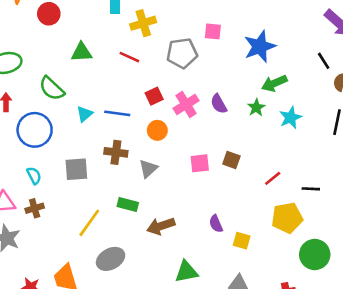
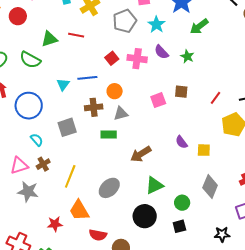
red line: (129, 57) -> (76, 35), moved
green semicircle: (52, 88) -> (30, 60), moved
pink cross: (186, 104) -> (137, 59), turned -36
green star: (256, 108) -> (187, 56), moved
cyan star: (291, 118) -> (156, 25), moved
orange circle: (157, 130) -> (115, 91), moved
gray triangle: (148, 169) -> (121, 114), turned 42
green rectangle: (128, 204) -> (109, 134), moved
yellow line: (89, 223) -> (70, 176), moved
green triangle: (186, 272) -> (154, 185), moved

